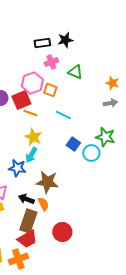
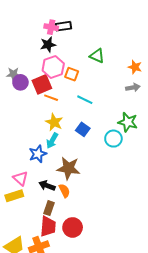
black star: (65, 40) -> (48, 45), moved
pink cross: (51, 62) -> (51, 27), moved, turned 32
blue square: (73, 144) -> (83, 129), moved
blue star: (17, 168) -> (38, 154), turned -30
brown rectangle: (28, 221) -> (49, 208), size x0.6
red circle: (62, 232) -> (73, 227), moved
red trapezoid: (27, 239) -> (48, 226), turned -55

